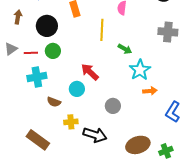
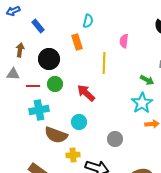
gray triangle: (11, 49) -> (13, 74), moved, turned 40
green arrow: (125, 49) -> (147, 80), moved
red arrow: (90, 72) -> (86, 93), moved
brown semicircle: (54, 102) -> (56, 135), size x1.6

